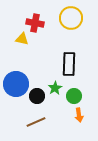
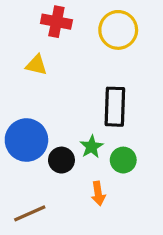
red cross: (35, 23) -> (56, 22), moved
orange arrow: (79, 115) -> (98, 193), moved
brown line: (36, 122) -> (30, 213), moved

